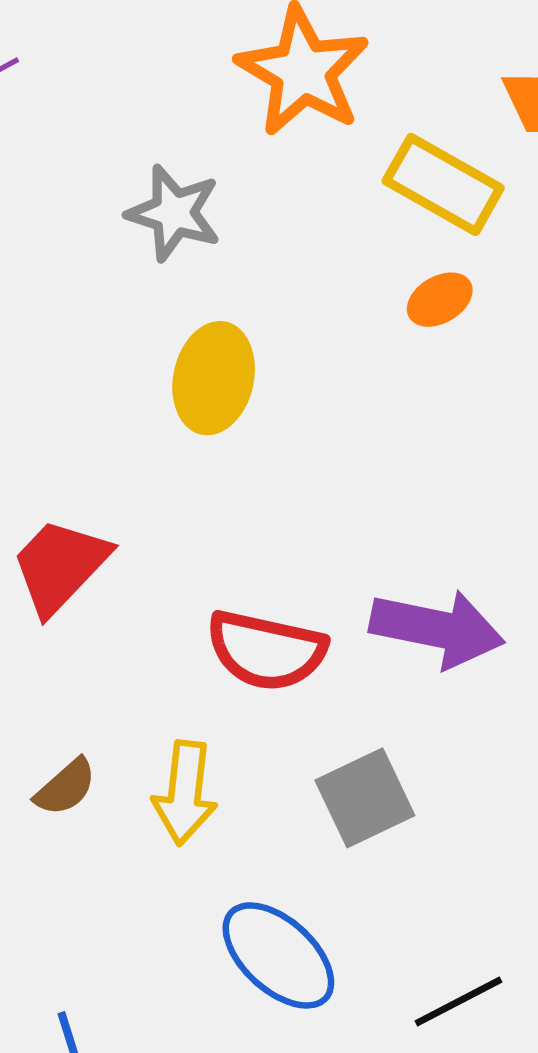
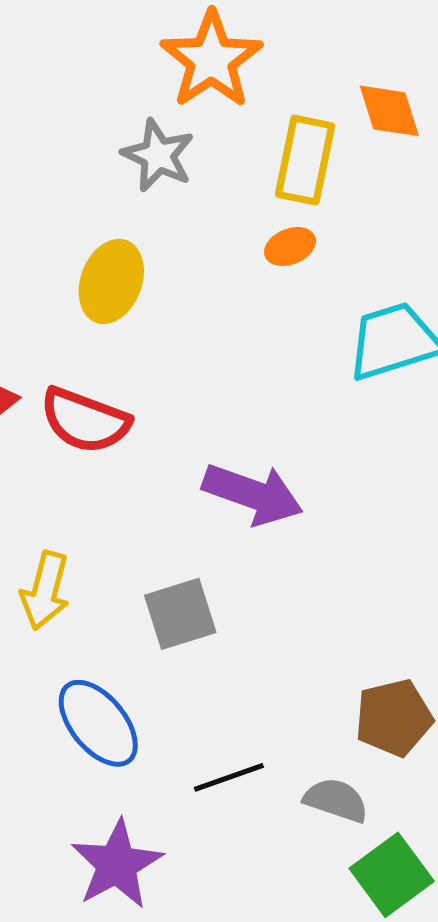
yellow rectangle: (443, 184) -> (305, 160), turned 64
gray star: (174, 213) -> (158, 155), moved
red semicircle: (266, 650) -> (85, 420), moved

